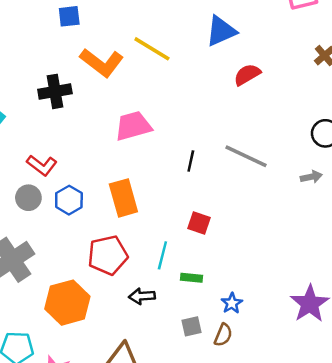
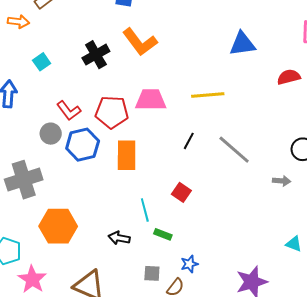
yellow line: (152, 49) -> (208, 95), moved, turned -52
red semicircle: (247, 75) -> (289, 77), moved
black cross: (55, 91) -> (96, 55), turned -36
blue hexagon: (69, 200) -> (83, 145), size x1.4
red pentagon: (108, 255) -> (112, 112), moved
cyan line: (162, 255) -> (145, 210), turned -45

